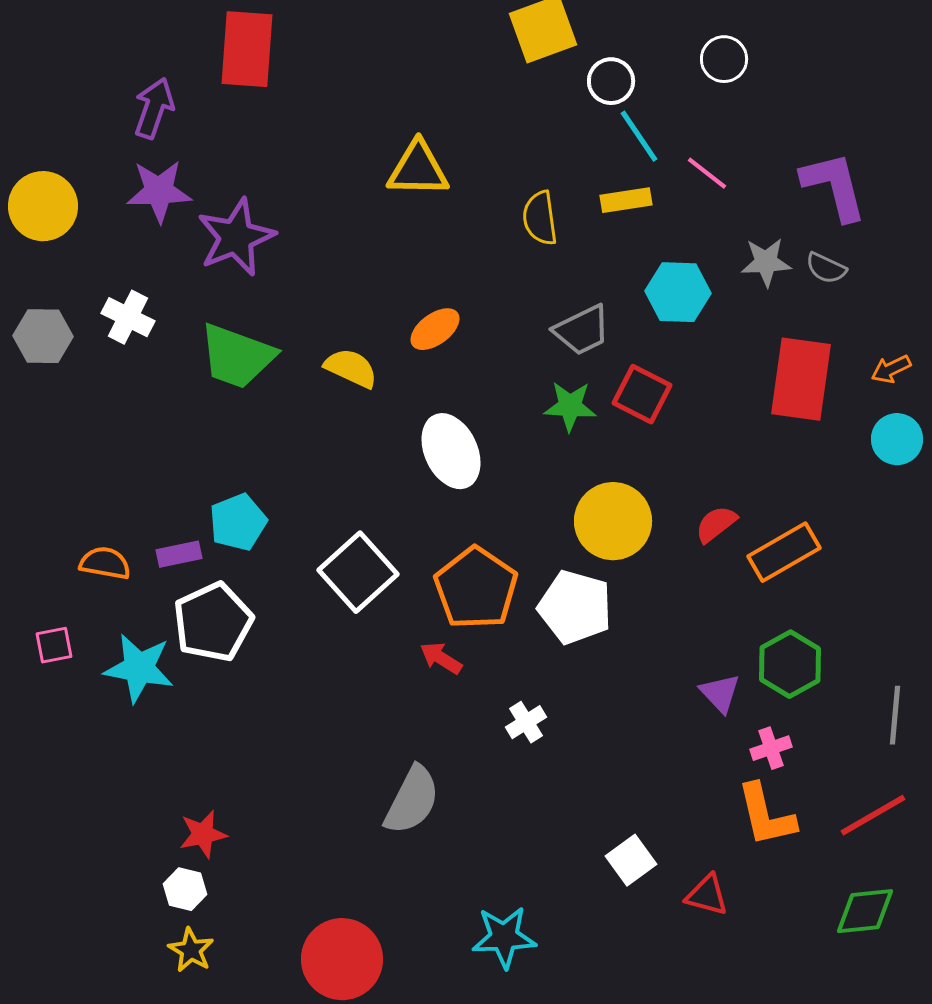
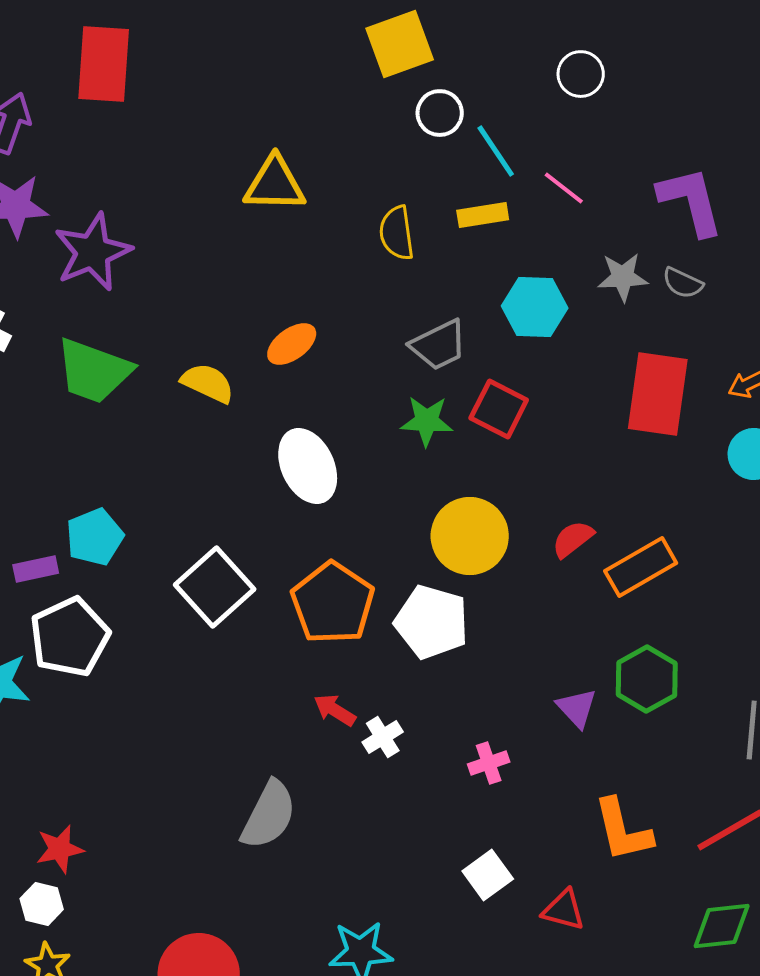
white circle: (611, 81) -> (440, 113), moved
red arrow: (441, 658) -> (335, 710), moved
pink cross: (771, 748) -> (489, 763), moved

